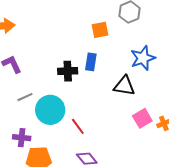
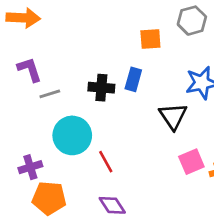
black triangle: (124, 86) -> (173, 116), turned 40
gray line: (25, 97) -> (50, 94), moved
purple cross: (22, 138) -> (30, 167), turned -30

